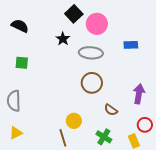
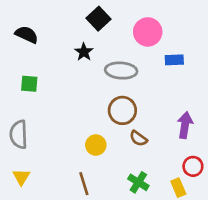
pink circle: (97, 24) -> (148, 32), moved
brown semicircle: (111, 110) -> (138, 138), moved
yellow circle: (74, 121) -> (96, 145), moved
yellow triangle: (16, 133) -> (21, 177), turned -32

